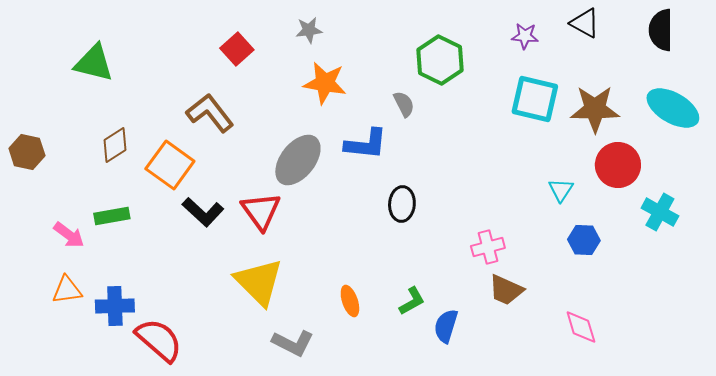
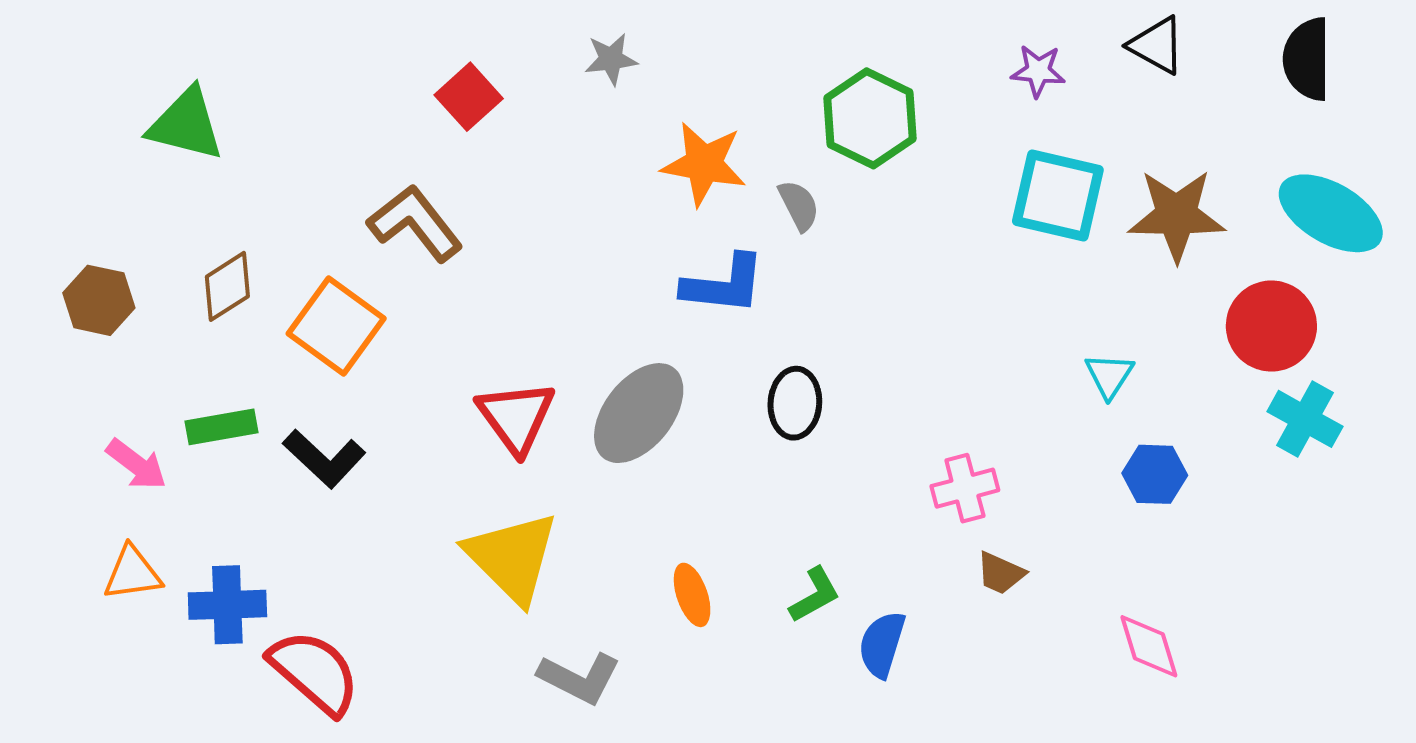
orange star: (325, 83) -> (704, 164), moved
brown hexagon: (27, 152) -> (99, 300), moved
gray ellipse: (298, 160) -> (639, 413), moved
red circle: (618, 165) -> (1271, 326), moved
black L-shape: (203, 212) -> (324, 459), moved
brown trapezoid: (506, 290) -> (1001, 573), size x0.7

